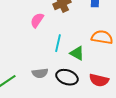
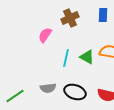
green triangle: (77, 53) -> (87, 57), moved

